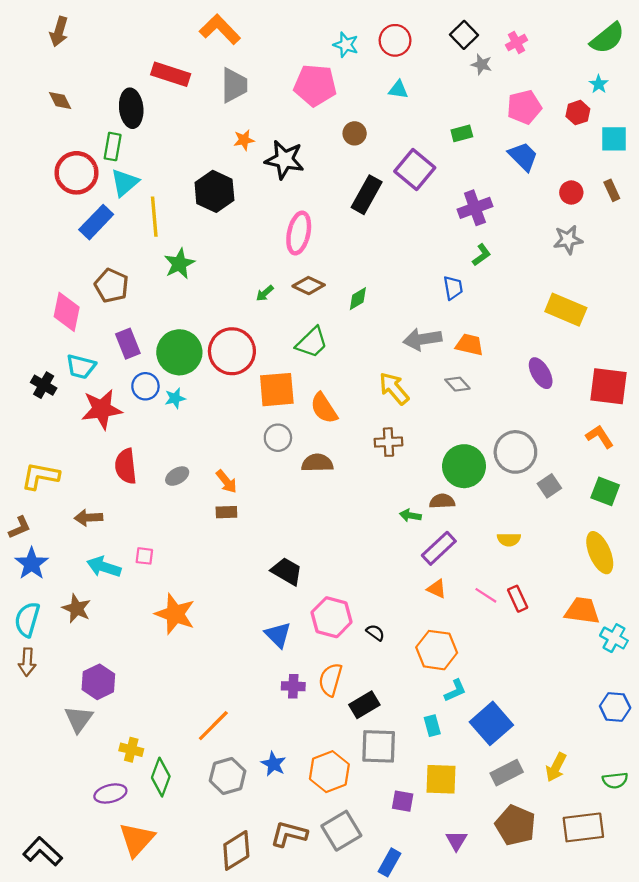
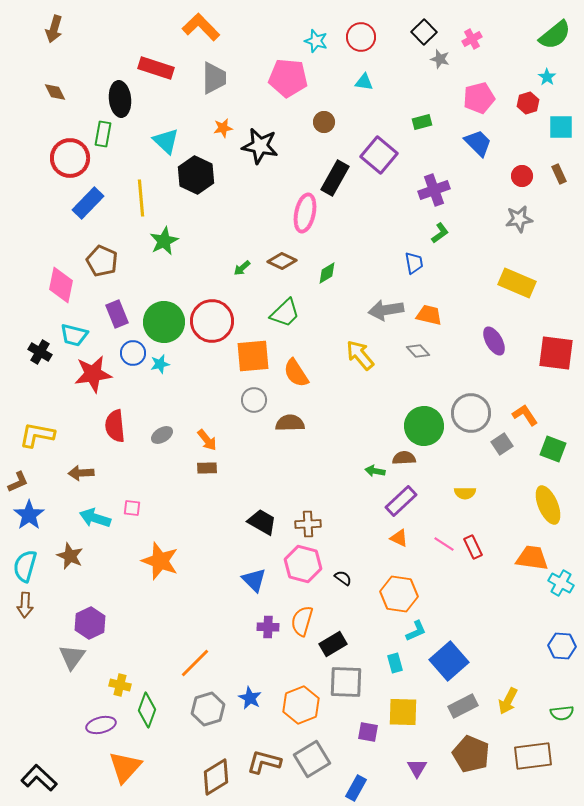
cyan triangle: (125, 183) -> (166, 141), moved, turned -36
pink ellipse: (299, 233) -> (305, 213), moved
orange L-shape: (600, 437) -> (525, 415), moved
brown cross: (388, 442) -> (308, 524), moved

